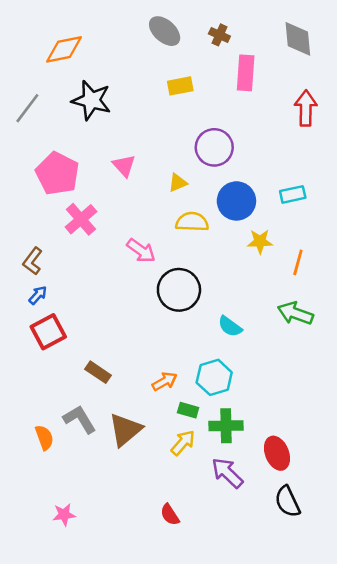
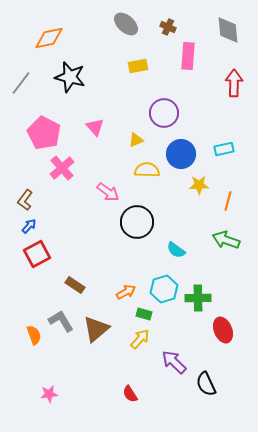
green cross: (226, 426) -> (198, 298), moved
red ellipse: (277, 453) -> (223, 330), moved
black semicircle: (287, 502) -> (206, 384), moved

